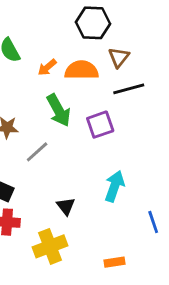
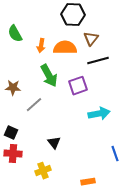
orange arrow: (47, 67) -> (41, 46), turned -40
cyan arrow: (114, 186) -> (99, 114), moved, turned 60
yellow cross: (50, 246) -> (43, 171), size x0.7

